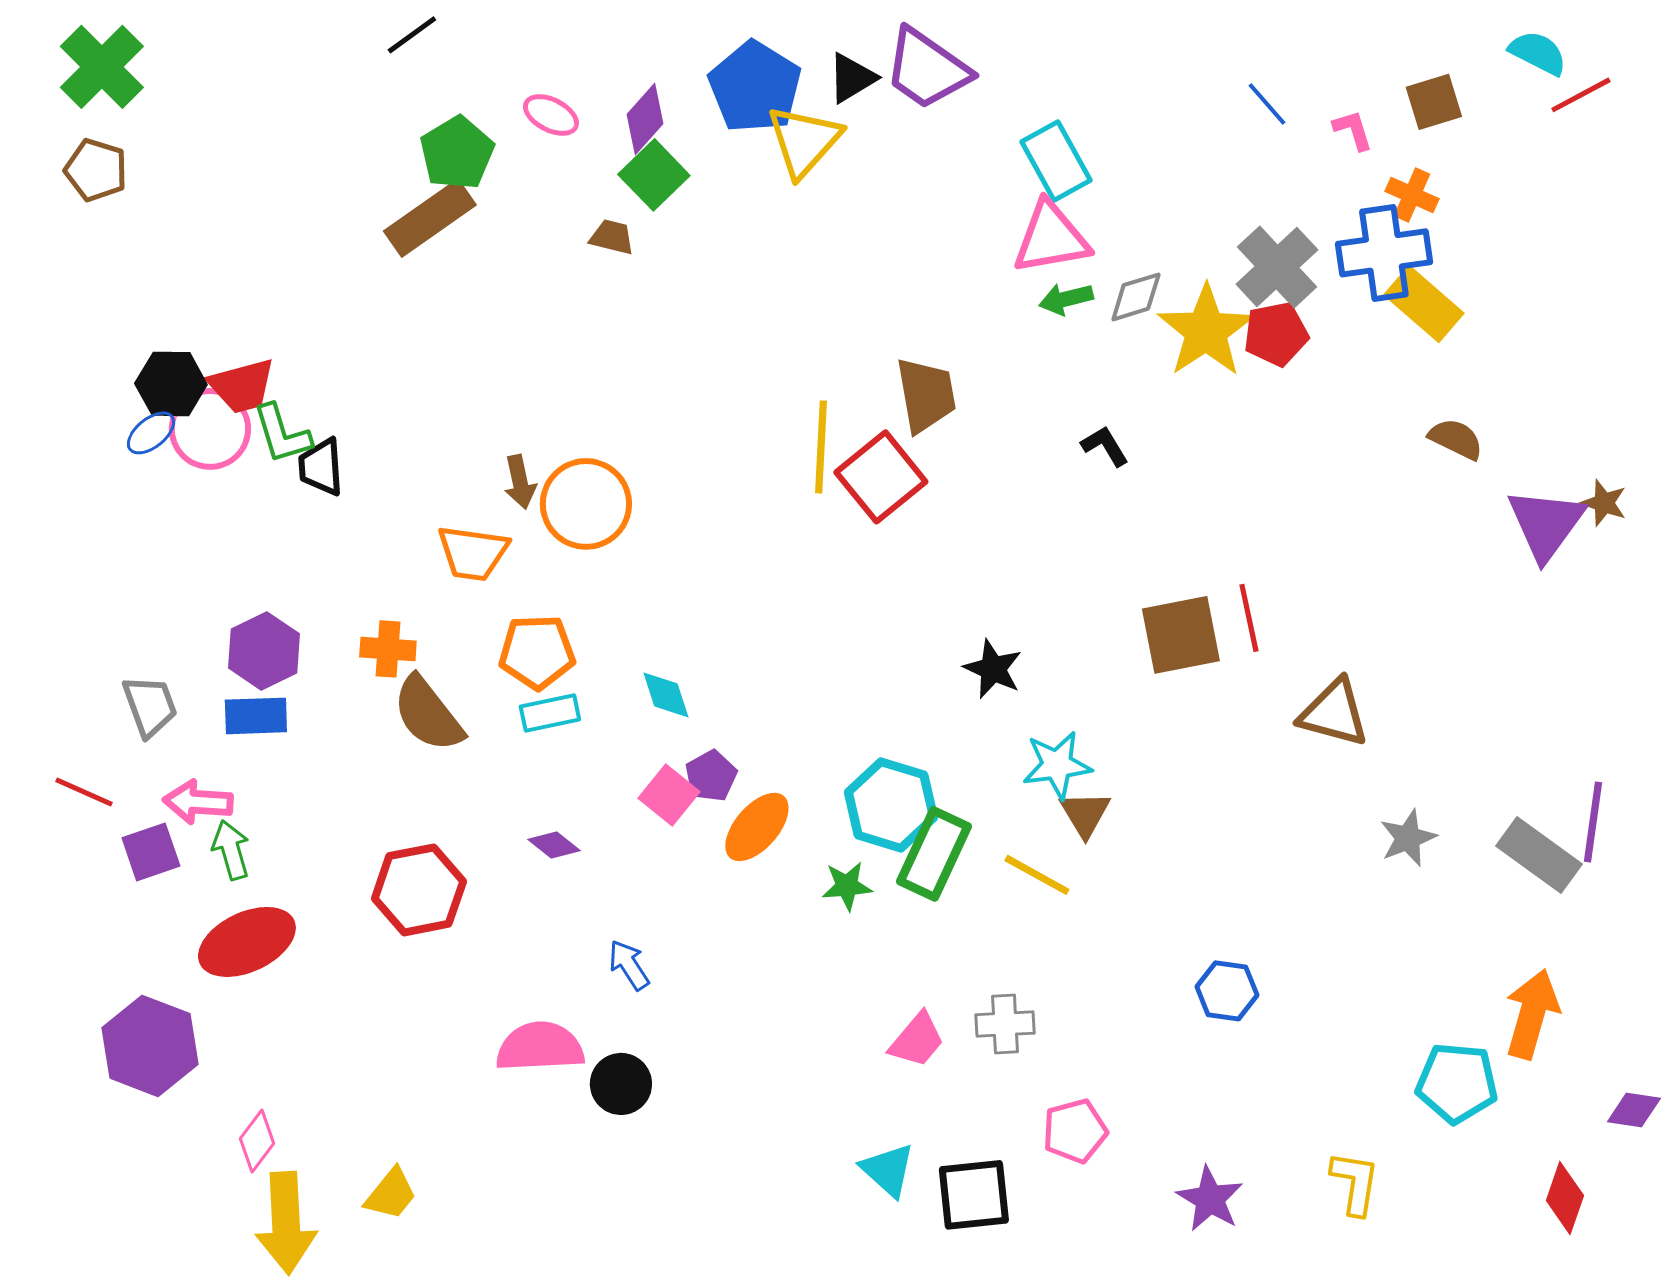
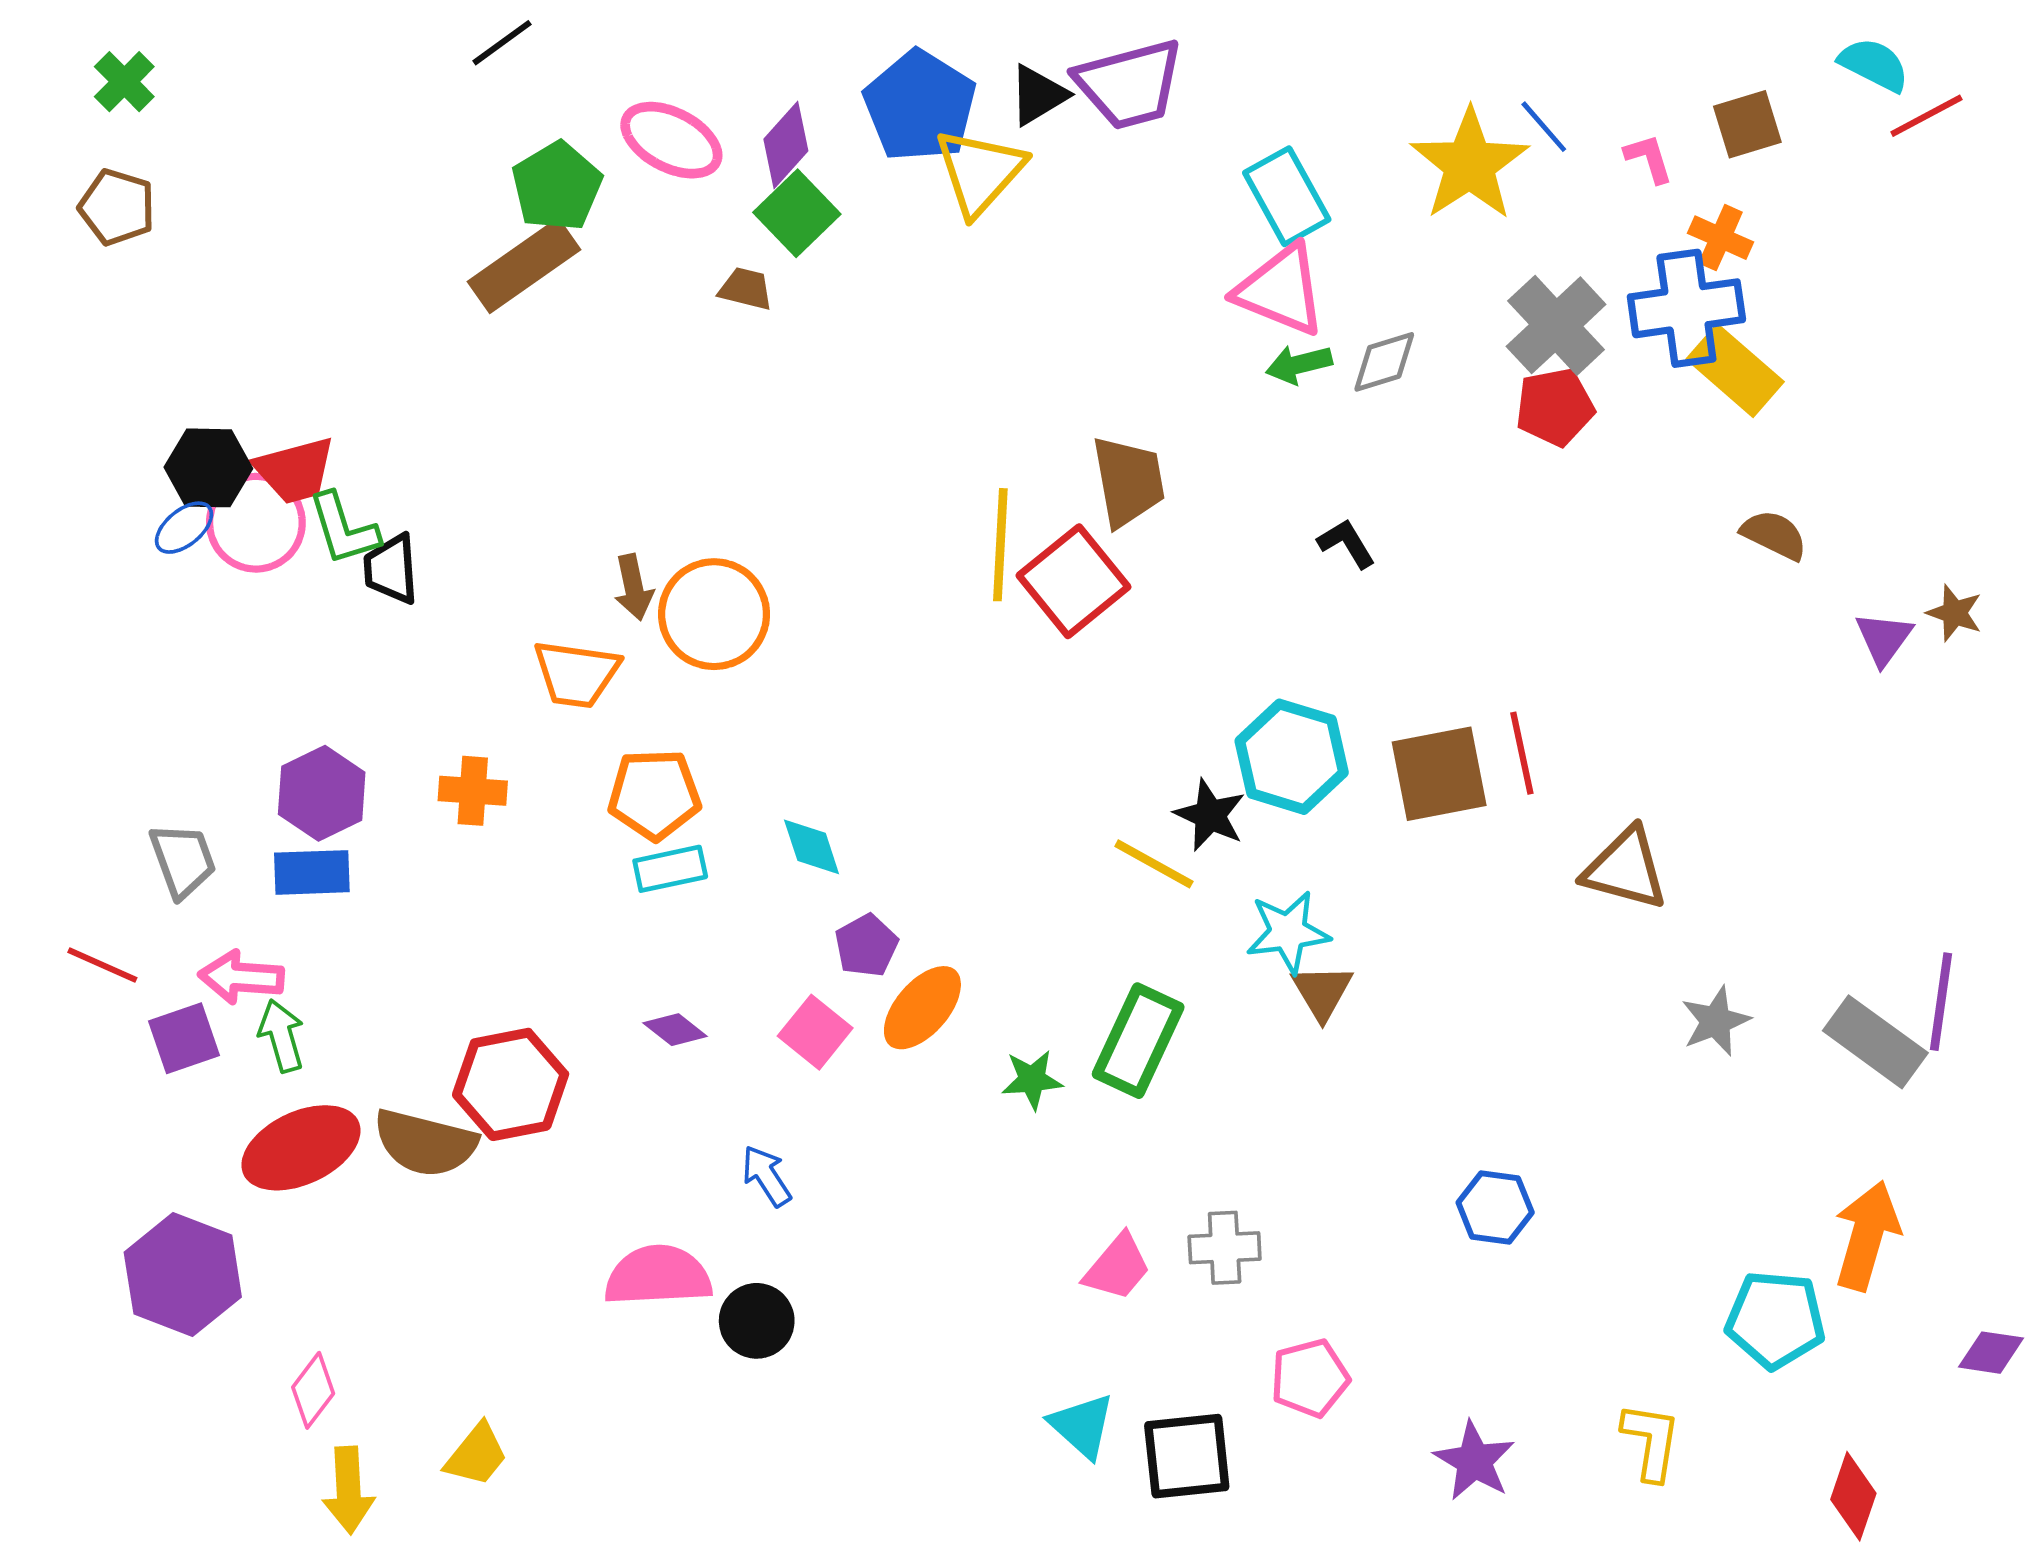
green cross: (102, 67) -> (124, 82), size x0.6
purple trapezoid: (927, 69) -> (1130, 84), turned -50
pink ellipse: (551, 115) -> (671, 140), size x1.5
pink triangle: (1051, 238) -> (1281, 290), turned 32
yellow star: (1206, 331) -> (1470, 164), moved
purple triangle: (1546, 524) -> (1884, 638), size x0.6
brown semicircle: (428, 714) -> (425, 1143), moved, turned -38
pink square: (669, 795) -> (815, 1032), moved
cyan hexagon: (891, 805) -> (1292, 757), moved
yellow line: (1037, 875) -> (1154, 864), moved
red diamond: (1565, 1198) -> (1853, 1496), moved
yellow arrow: (286, 1223) -> (348, 1490), size x0.7

